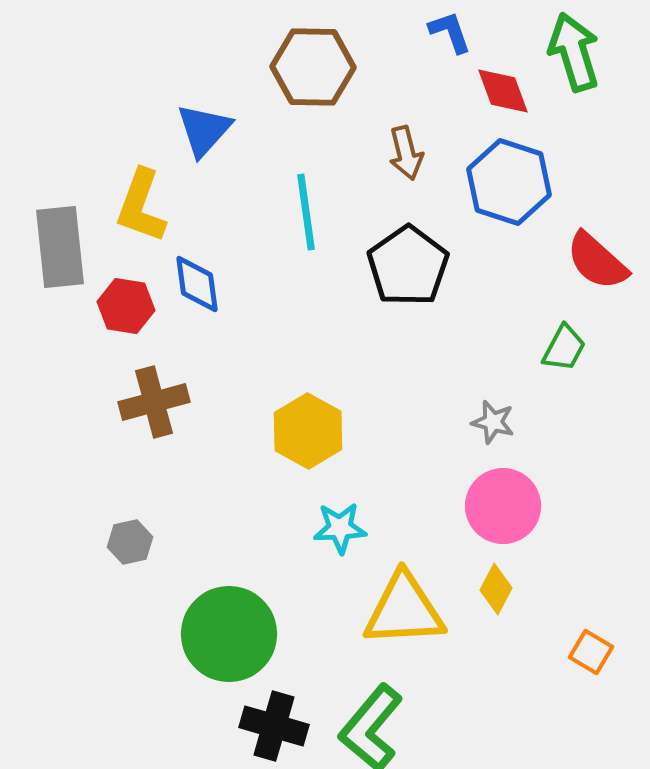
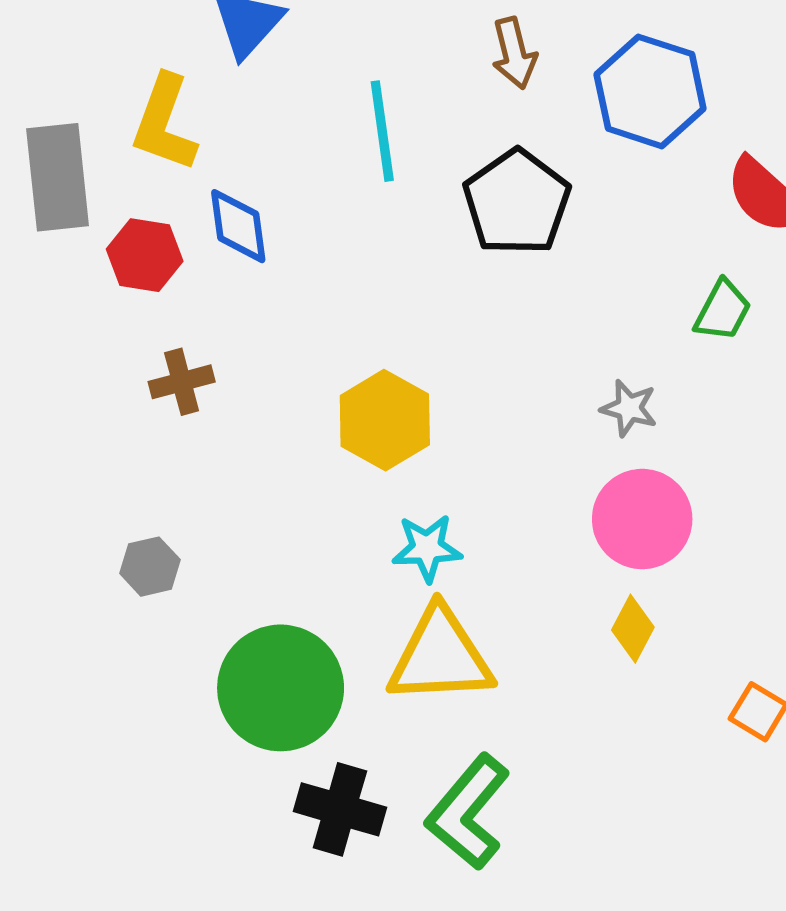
brown cross: (154, 402) -> (182, 382), size x0.7
yellow triangle: (404, 610) -> (440, 656), moved

